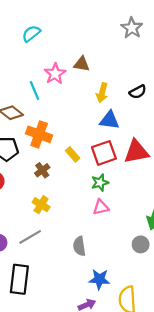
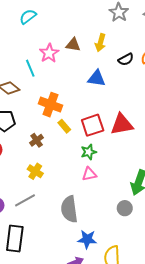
black semicircle: (138, 92) -> (126, 59), moved
yellow arrow: (102, 93) -> (100, 43), moved
blue triangle: (109, 120) -> (97, 78), moved
orange cross: (39, 134) -> (51, 105), moved
gray semicircle: (79, 246) -> (69, 209), size x1.5

